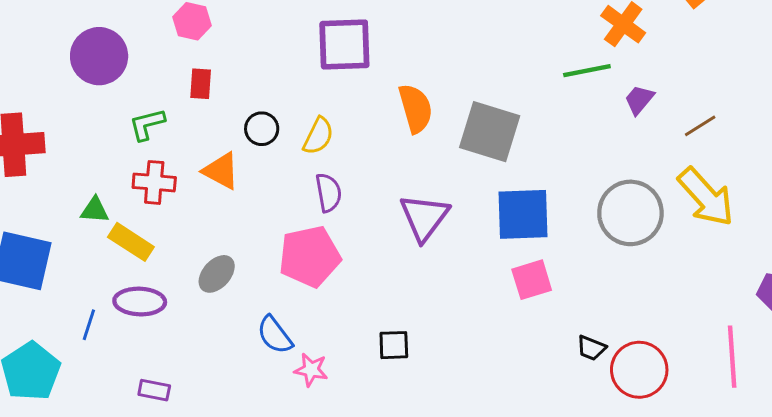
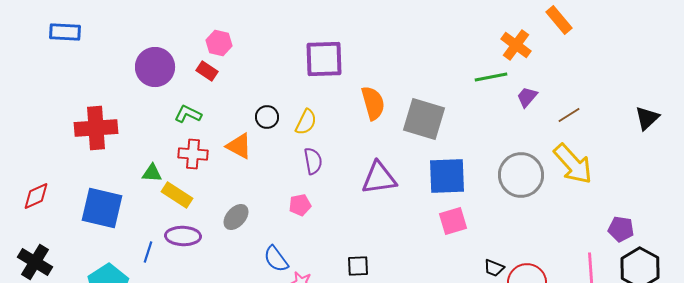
red rectangle: (201, 84) -> (207, 71), moved, turned -60
green L-shape: (147, 124) -> (188, 114), turned 40
purple triangle: (424, 217) -> (379, 178), turned 45
pink pentagon: (310, 257) -> (300, 205), size x0.5

